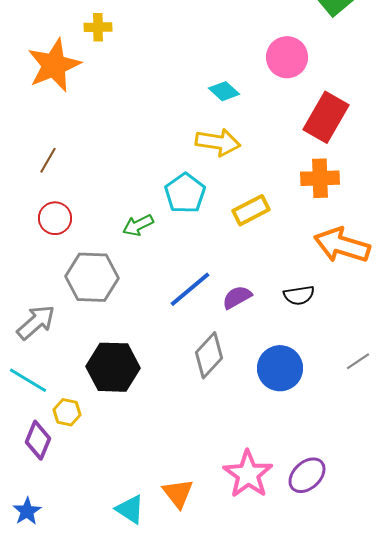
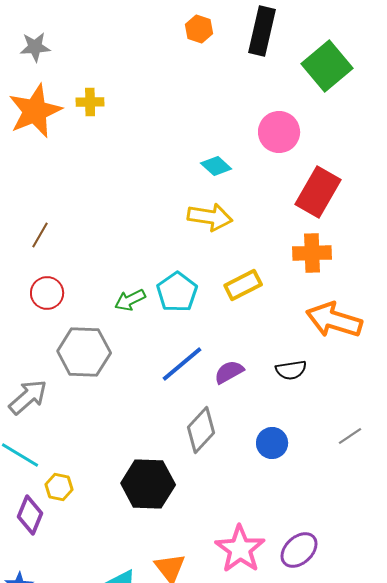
orange star: (54, 65) -> (35, 111), moved
cyan pentagon: (185, 193) -> (177, 292), moved
black hexagon: (113, 367) -> (148, 484), moved
blue circle: (280, 368) -> (272, 443), size x0.7

